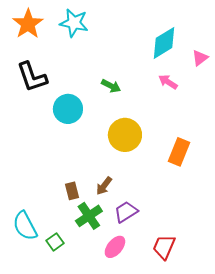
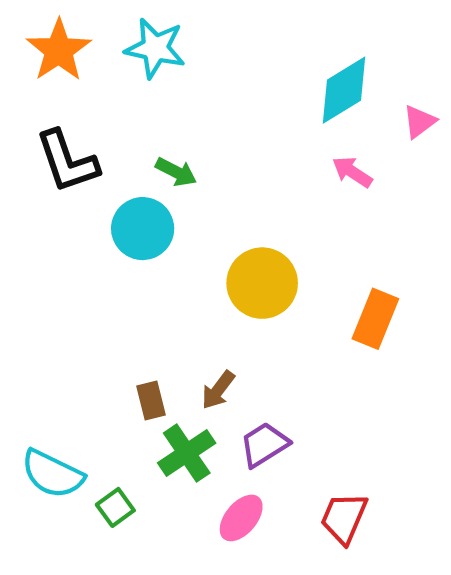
green arrow: (111, 86) -> (176, 172), moved
cyan semicircle: (25, 226) -> (52, 474), turned -36

